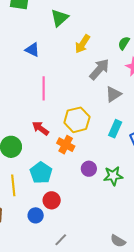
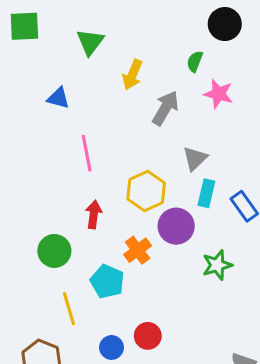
gray triangle: (113, 94) -> (195, 159), moved
red arrow: (41, 128) -> (94, 214), turned 72
orange cross: (66, 145) -> (138, 250), moved, turned 36
purple circle: (89, 169) -> (176, 226), moved, size x1.5
red circle: (52, 200) -> (148, 336), moved

